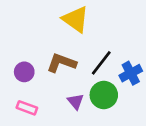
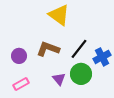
pink rectangle: (27, 108) -> (21, 84), turned -49

